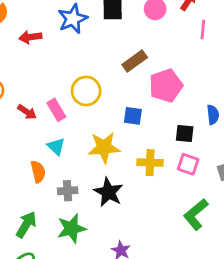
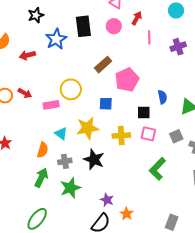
pink rectangle: (56, 110) -> (51, 105), turned -63
red arrow: (27, 112) -> (25, 93), moved
cyan triangle: (56, 146) -> (61, 134), moved
orange semicircle: (38, 172) -> (43, 150), turned 35
green arrow: (26, 224) -> (41, 178), moved

